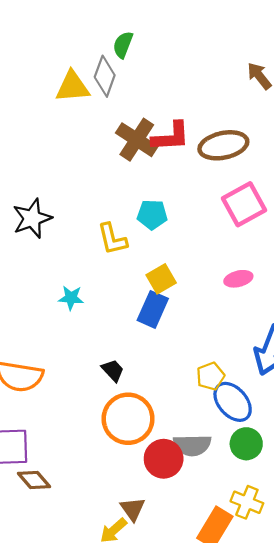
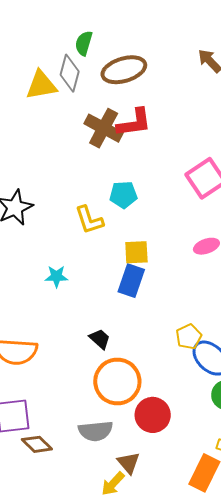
brown ellipse: (223, 145) -> (124, 70), moved
yellow square: (161, 279) -> (136, 252), turned 32
gray semicircle: (192, 445) -> (96, 431), moved

